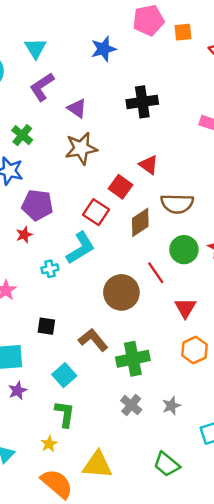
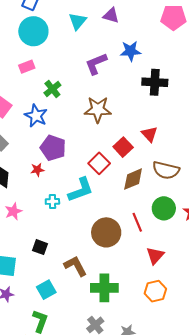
blue star: (104, 49) -> (131, 51), moved
purple L-shape: (42, 87) -> (96, 64), moved
purple triangle: (77, 108) -> (111, 15), moved, turned -30

